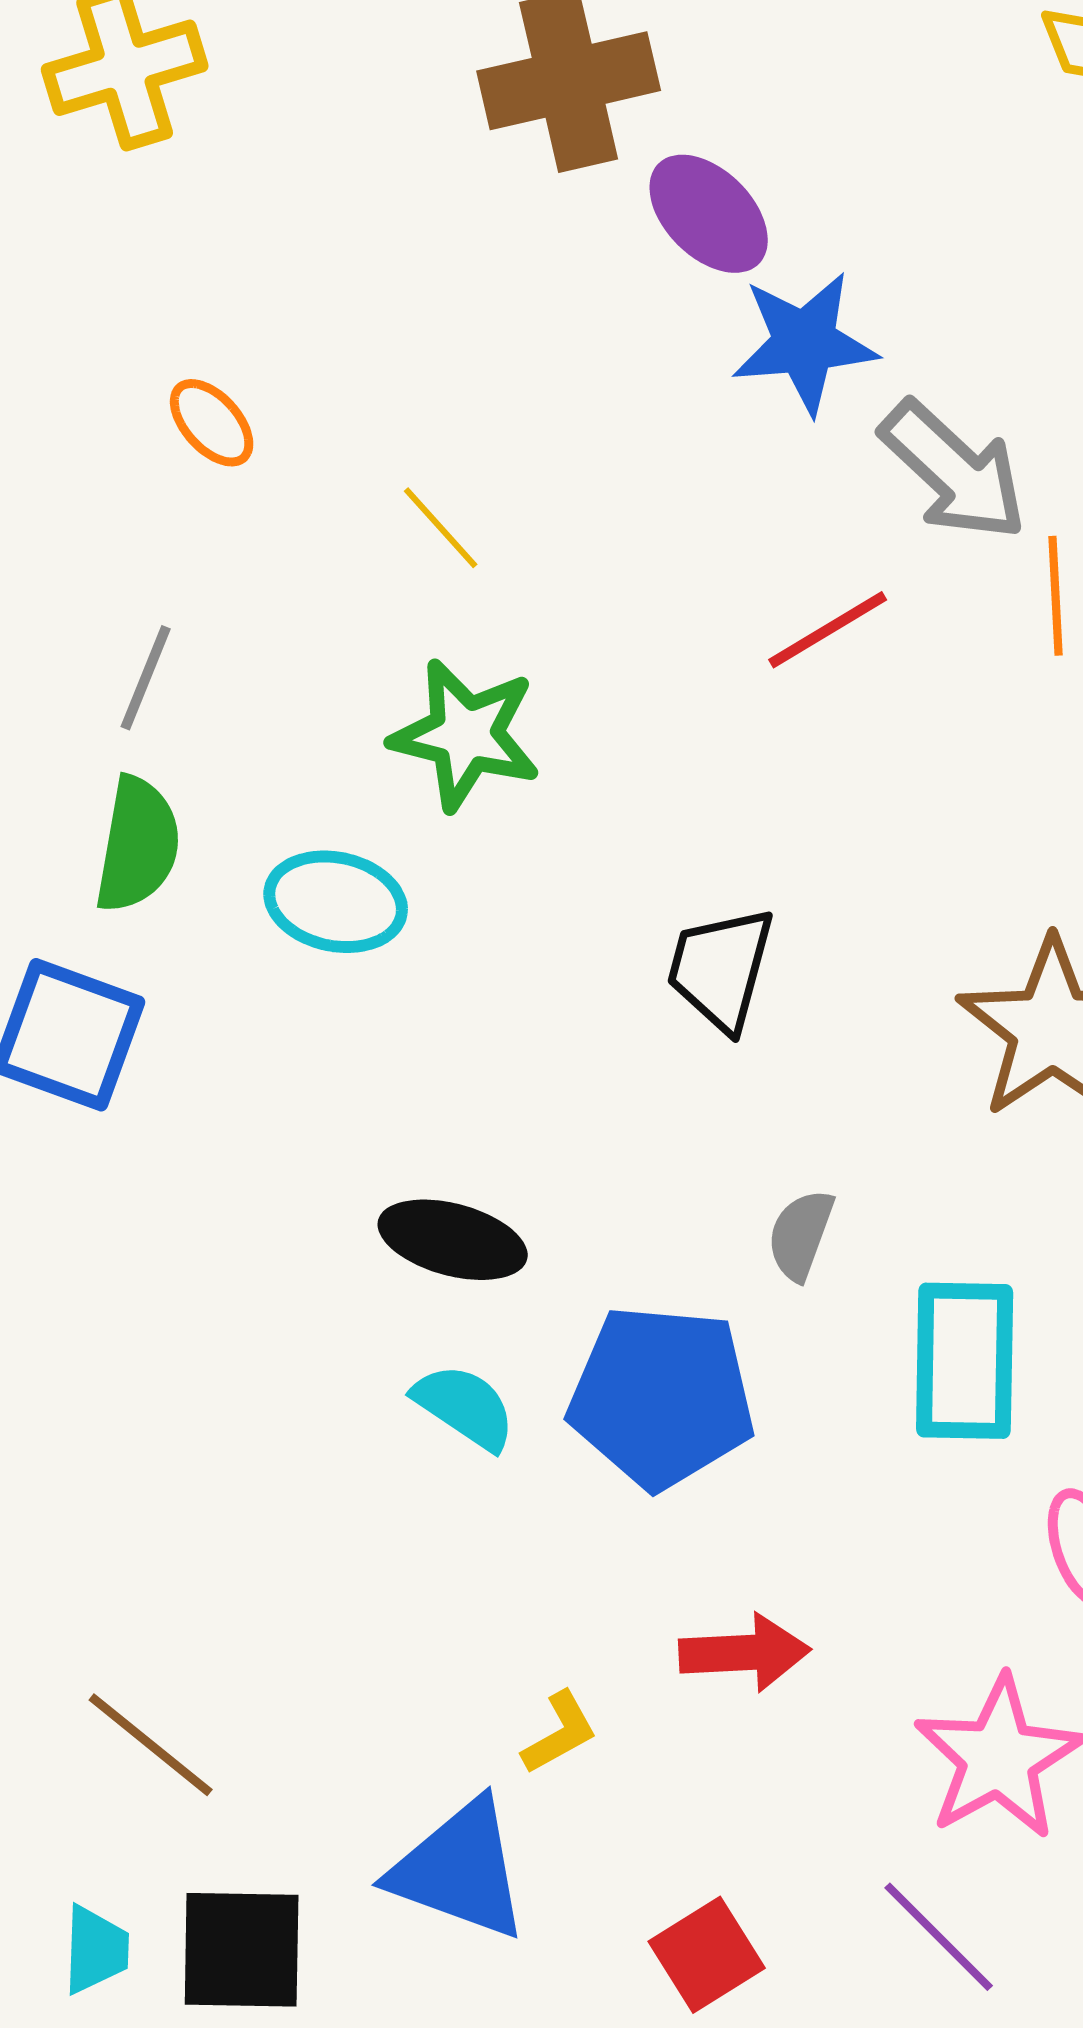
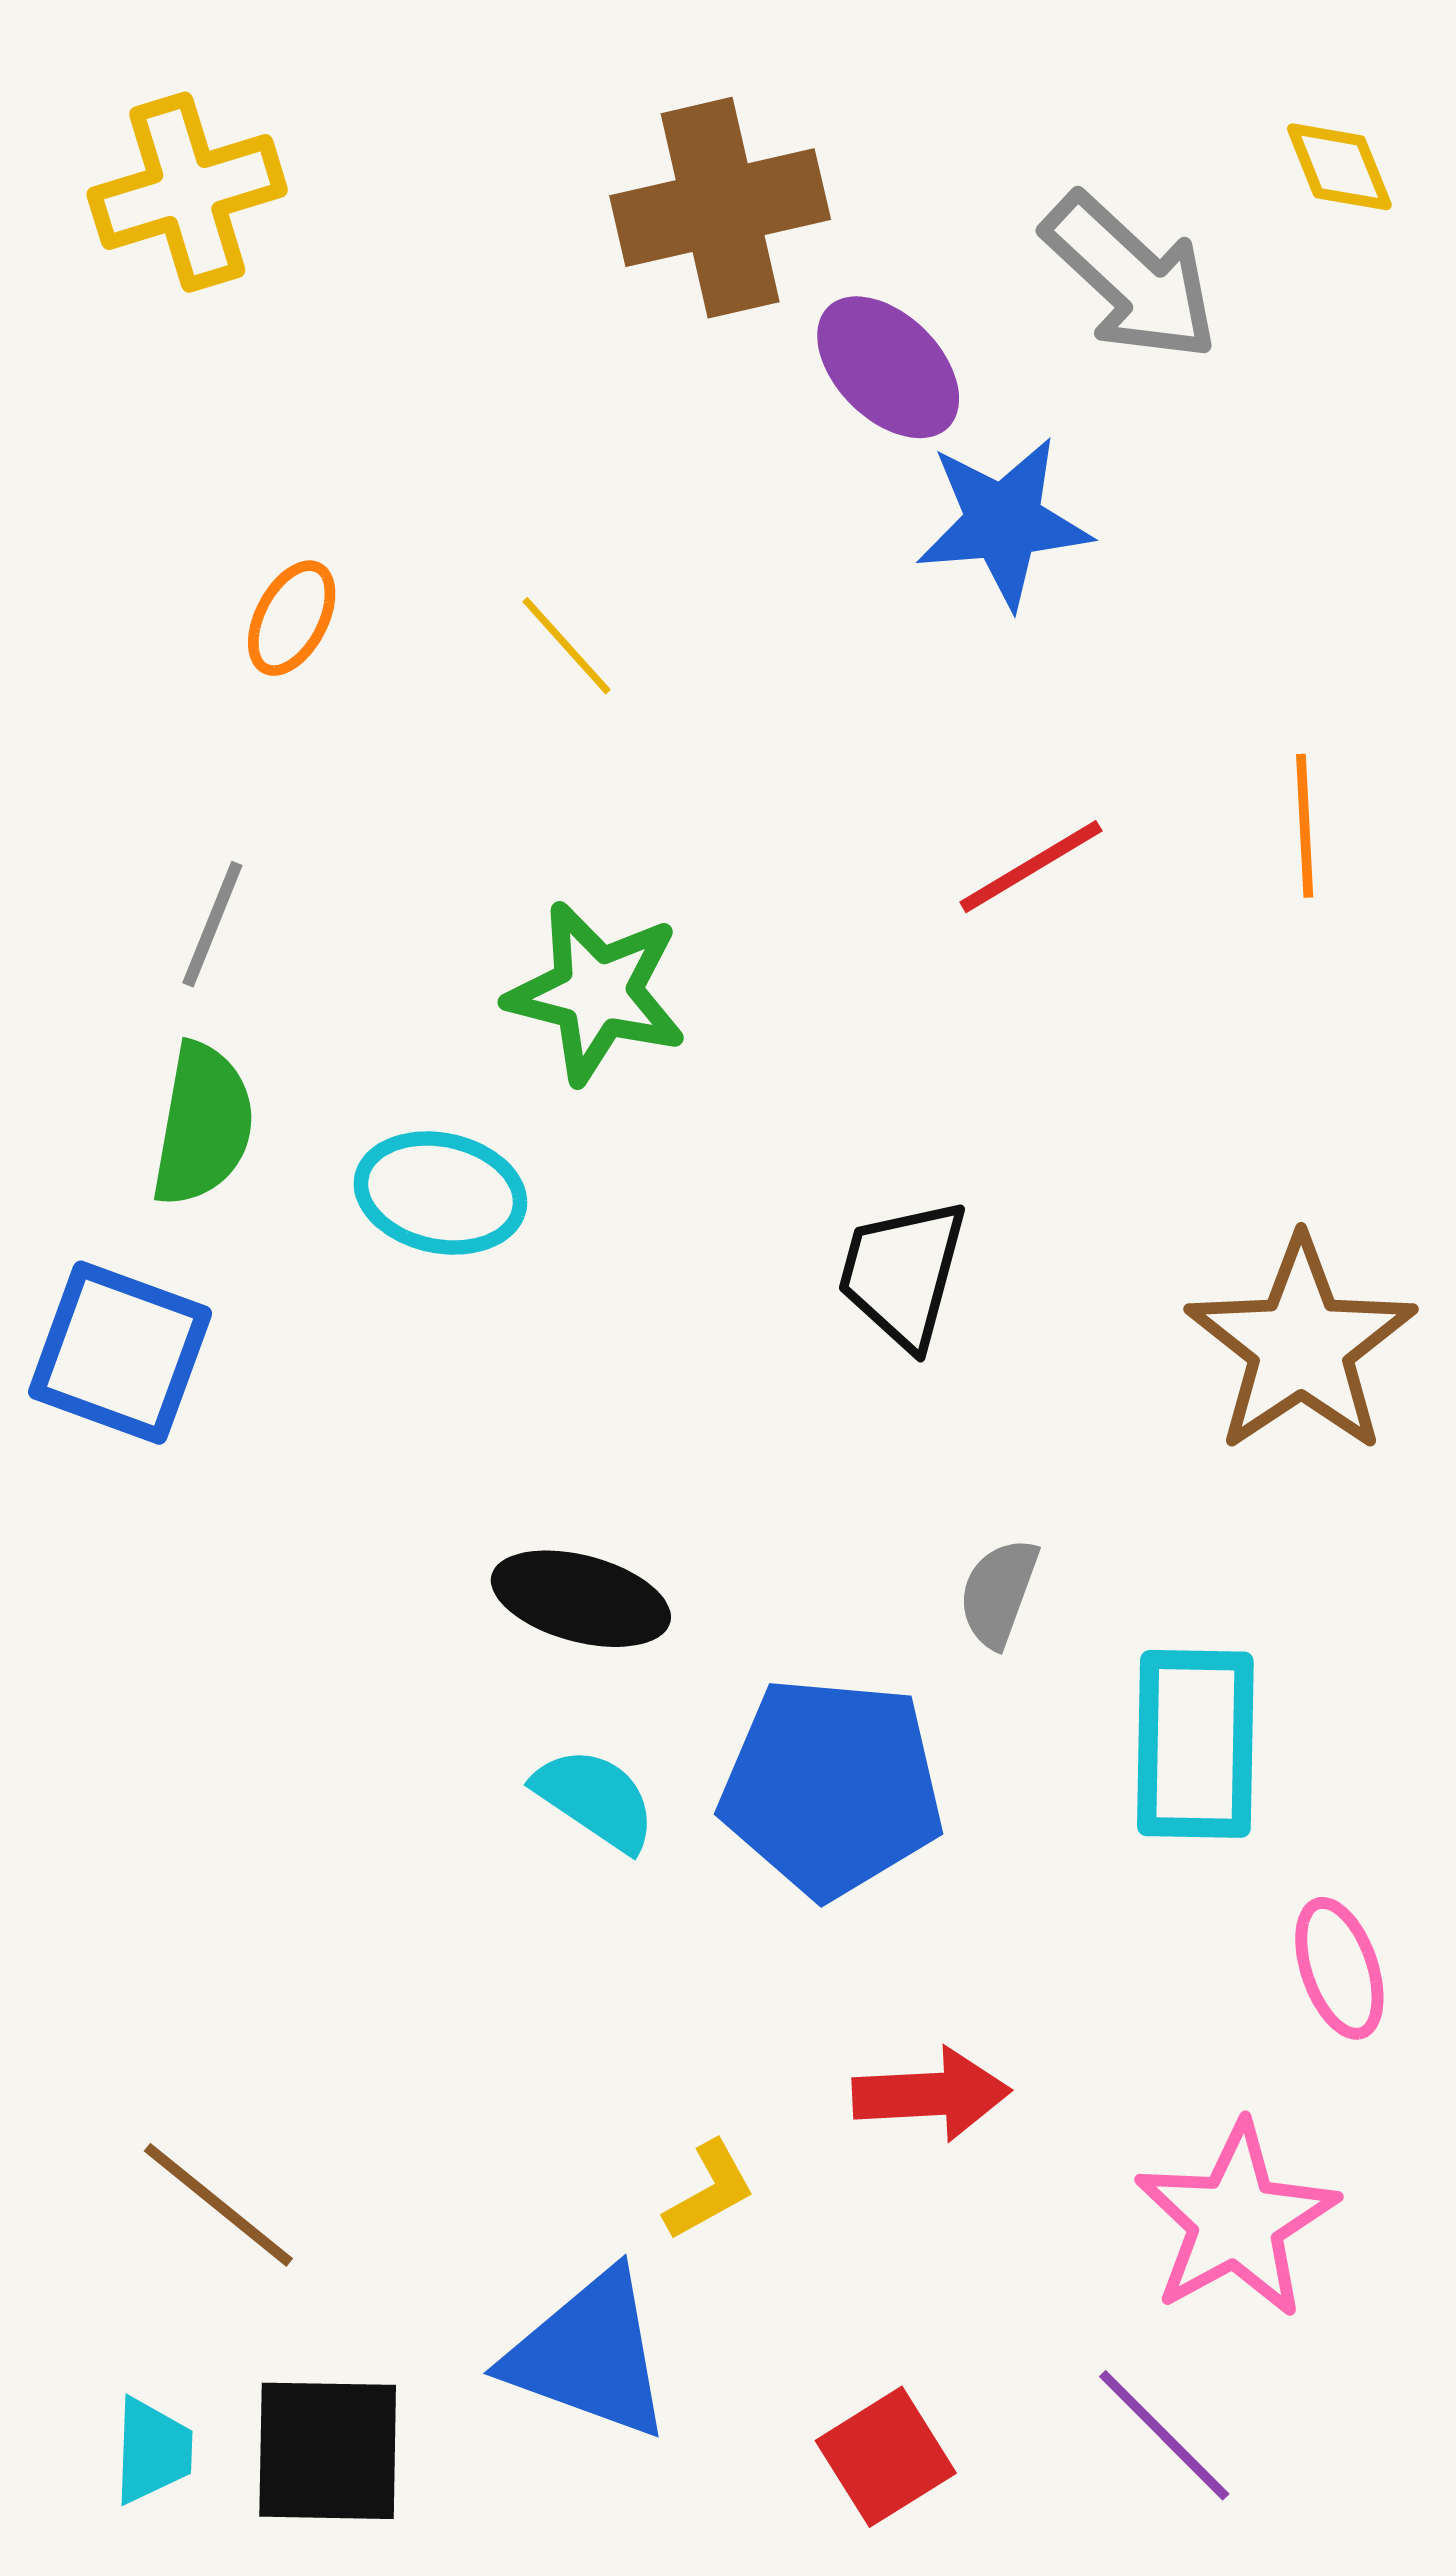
orange ellipse: (212, 423) -> (292, 618), turned 70
gray arrow: (954, 471) -> (1131, 277), moved
yellow line: (441, 528) -> (566, 646), moved

